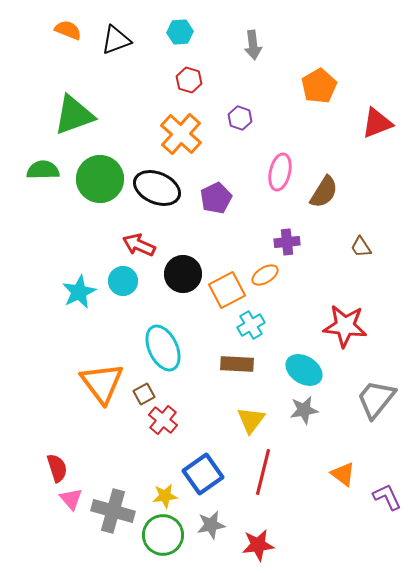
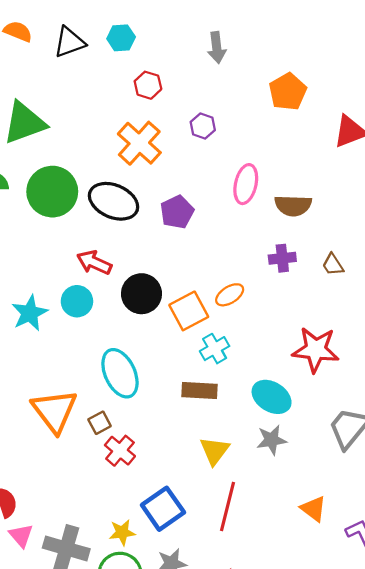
cyan hexagon: (180, 32) -> (121, 38), moved
brown semicircle: (324, 192) -> (293, 206), turned 60
purple cross: (287, 242) -> (282, 258), moved

